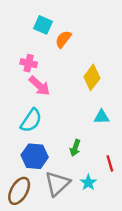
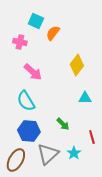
pink cross: (29, 63) -> (20, 42), moved
cyan semicircle: (31, 120) -> (26, 101), turned 115
green arrow: (75, 148) -> (63, 124), turned -64

